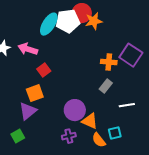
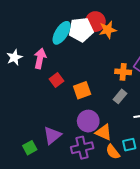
pink arrow: (28, 49) -> (40, 58), turned 84
orange square: (35, 93) -> (82, 90), moved
purple triangle: (28, 111) -> (52, 135), moved
purple cross: (69, 136) -> (82, 148), size x1.5

